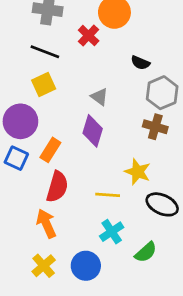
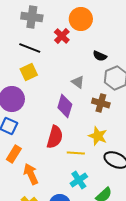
gray triangle: (99, 97) -> (78, 82), moved
brown cross: (155, 127) -> (101, 103), moved
orange rectangle: (50, 150) -> (14, 154), moved
red semicircle: (57, 187) -> (55, 137), moved

